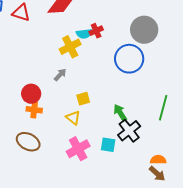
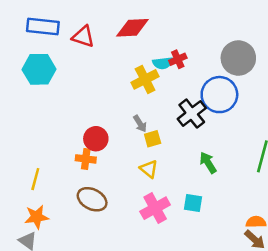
gray arrow: (60, 75) -> (140, 124), moved, turned 104
yellow square: (83, 99) -> (153, 139), moved
orange cross: (34, 110) -> (86, 159), moved
black cross: (129, 131) -> (192, 113), moved

